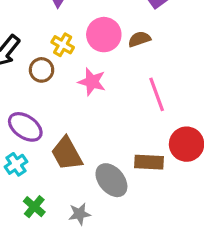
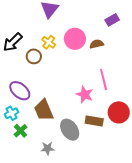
pink star: (92, 82) -> (85, 94), moved
green cross: (34, 207) -> (21, 131), moved

